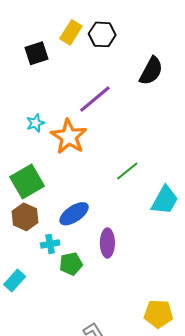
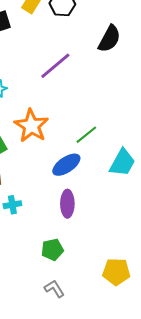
orange star: (69, 137) -> (31, 126), moved
blue ellipse: (74, 214) -> (66, 165), moved
green pentagon: (71, 264) -> (52, 250), moved

